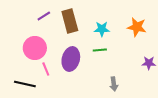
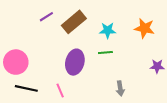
brown rectangle: (70, 21) -> (74, 22), turned 65
pink circle: (35, 48) -> (16, 62), moved
pink line: (46, 69) -> (60, 91), moved

